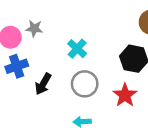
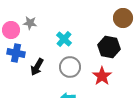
blue cross: (17, 66) -> (16, 53), turned 30

